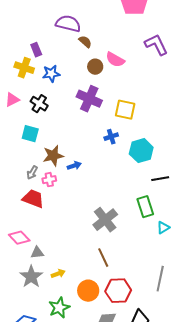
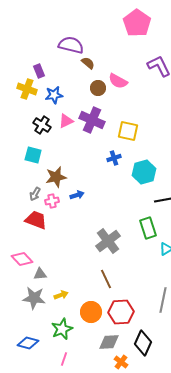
pink triangle: (12, 100) -> (66, 121), moved
blue arrow: (74, 166) -> (77, 195), moved
gray star: (31, 277) -> (34, 298), turned -30

